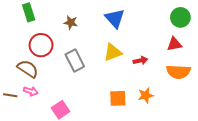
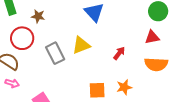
brown star: (71, 23) -> (38, 16), moved
yellow triangle: (113, 52) -> (81, 45), moved
red arrow: (140, 60) -> (119, 53), turned -40

